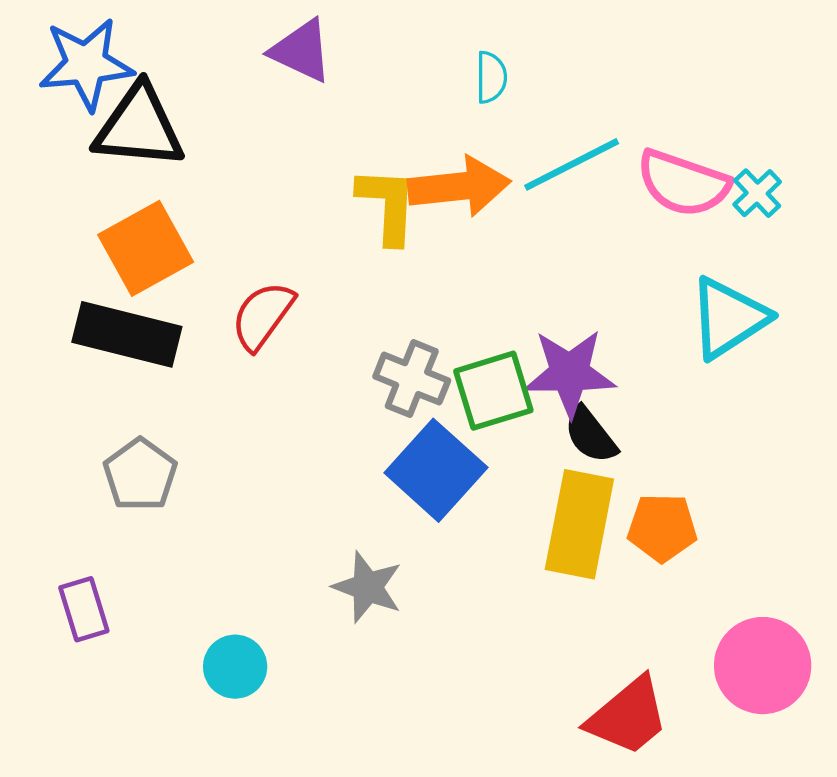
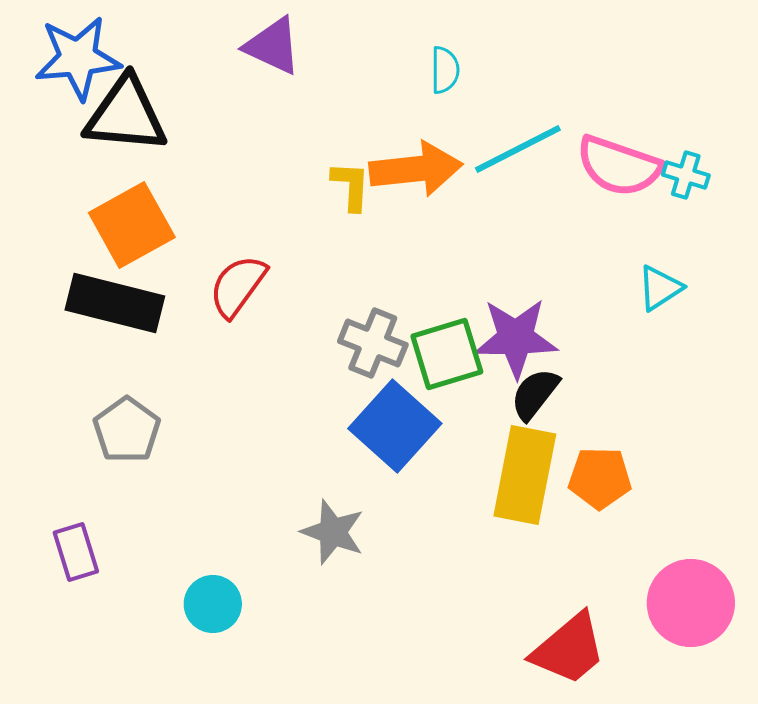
cyan cross: (757, 193) -> (686, 175), turned -30
yellow L-shape: (387, 205) -> (351, 186), size x0.7
cyan triangle: (728, 318) -> (660, 288), size x0.6
black semicircle: (590, 435) -> (535, 394), turned 76

